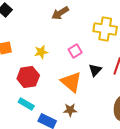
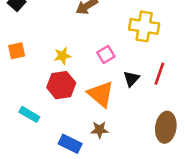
red hexagon: (28, 77) -> (61, 85), moved
cyan rectangle: (26, 104) -> (29, 114), moved

